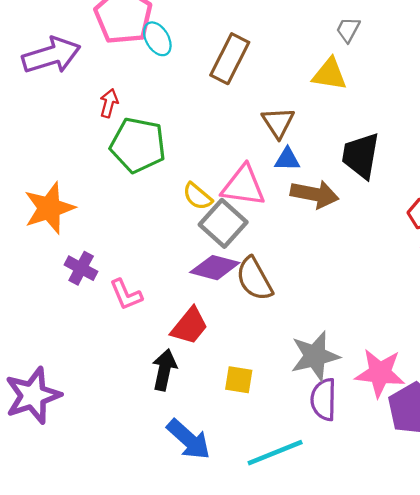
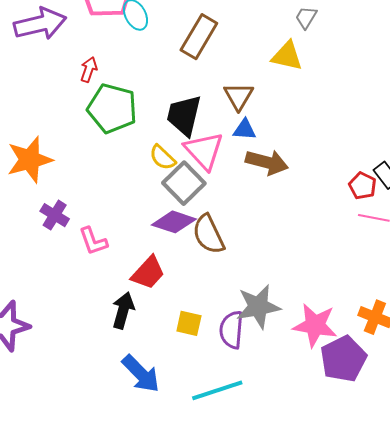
black trapezoid: (361, 156) -> (184, 115), moved
pink triangle: (243, 186) -> (204, 151), turned 36
purple semicircle: (324, 400) -> (231, 330), moved

